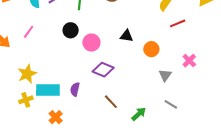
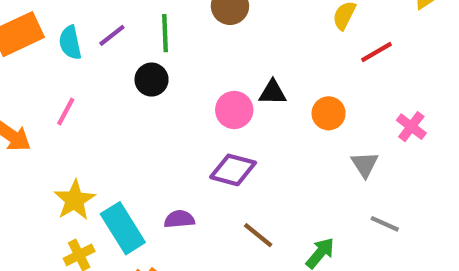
black circle: (71, 30) -> (152, 80), moved
pink circle: (91, 42) -> (234, 110), moved
purple semicircle: (75, 89) -> (179, 219), turned 80
cyan rectangle: (48, 90) -> (123, 228), turned 65

